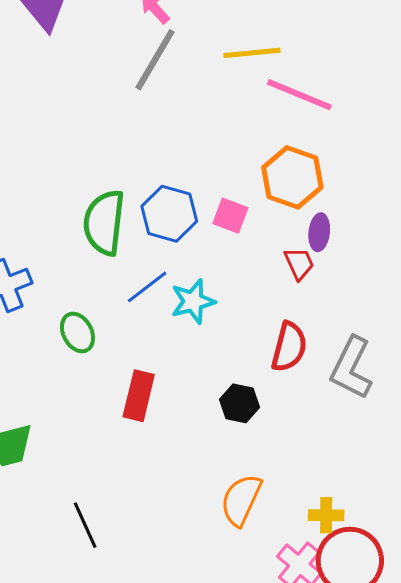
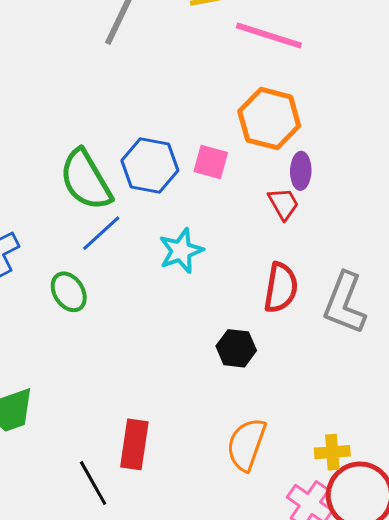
green semicircle: (104, 223) -> (86, 180), turned -32
blue line: (147, 287) -> (101, 233), moved
red rectangle: (139, 396) -> (134, 444), moved

